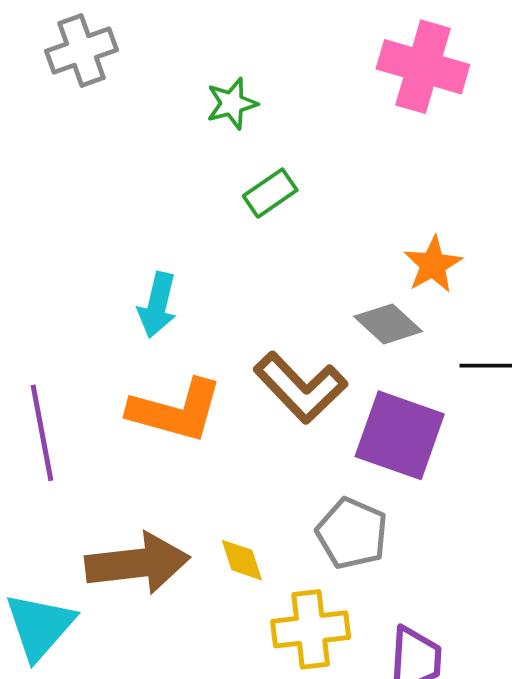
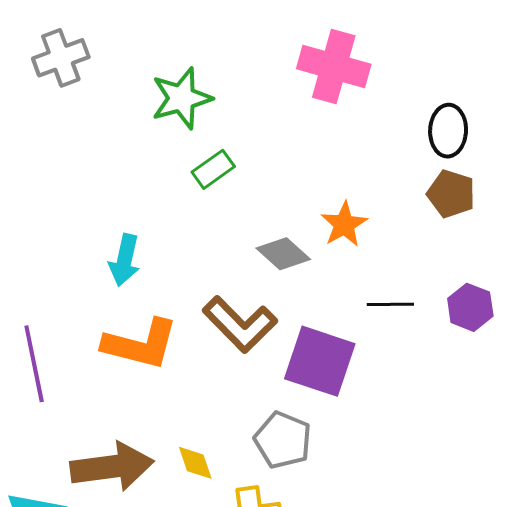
green star: (232, 104) -> (182, 98), size x1.5
gray diamond: (388, 324) -> (283, 254), moved

